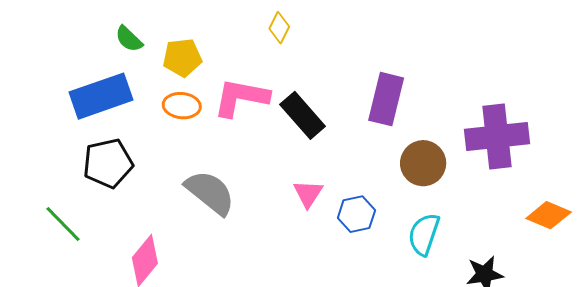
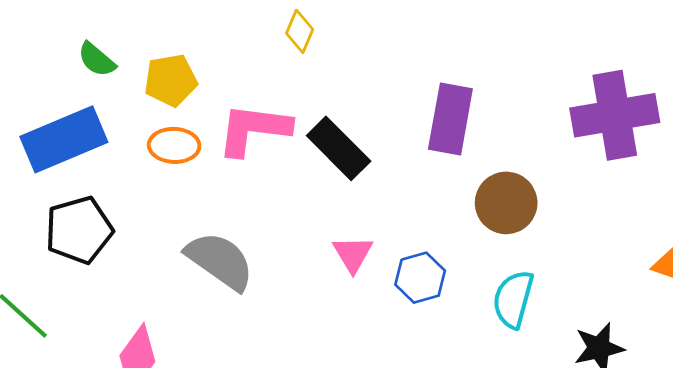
purple cross: (497, 137) -> (615, 115), moved

